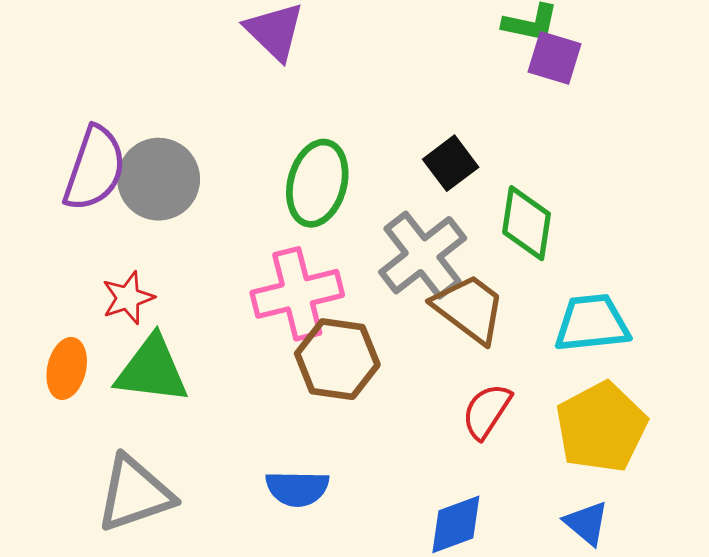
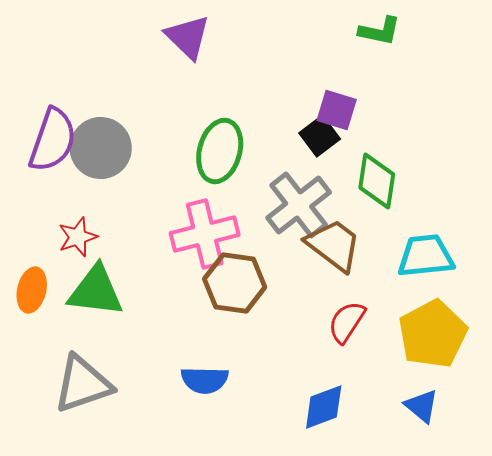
purple square: (555, 58) -> (337, 110), moved

